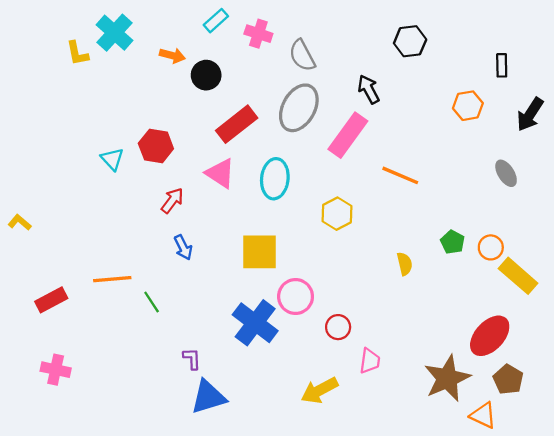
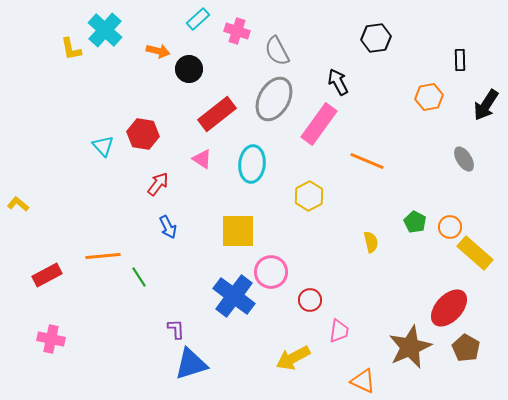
pink triangle: (220, 173) -> (202, 159), size x0.7
orange triangle: (483, 415) -> (363, 381), moved

